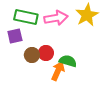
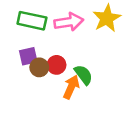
purple square: (15, 36) -> (28, 56), moved
green semicircle: (68, 61) -> (83, 75), turned 36

